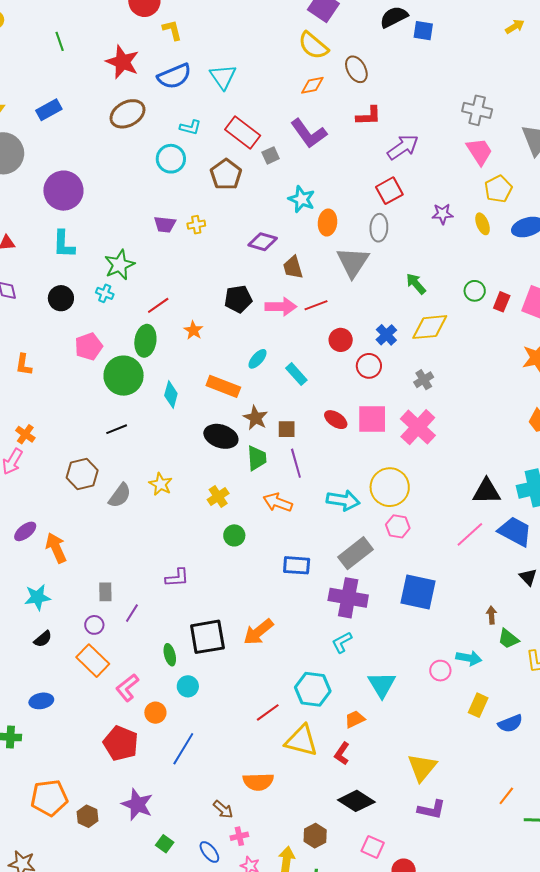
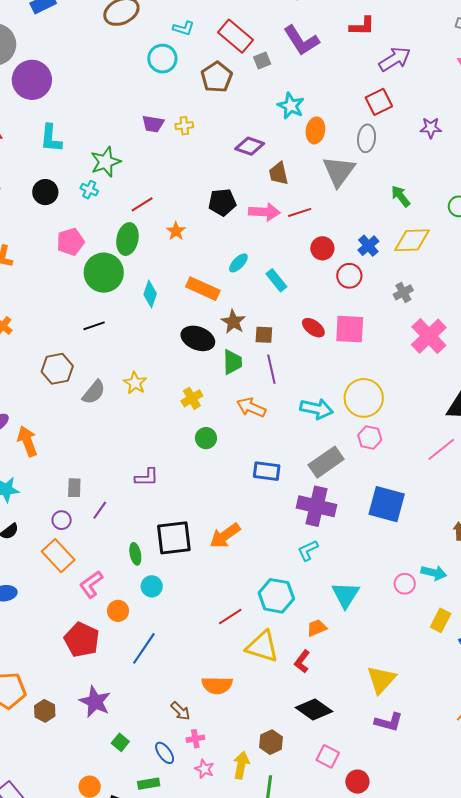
purple circle: (63, 191) -> (32, 80), moved
pink cross: (418, 427) -> (429, 336), moved

